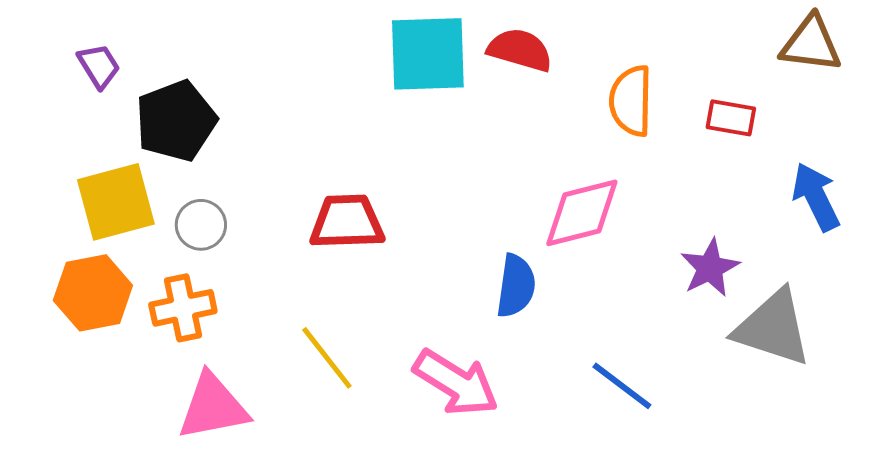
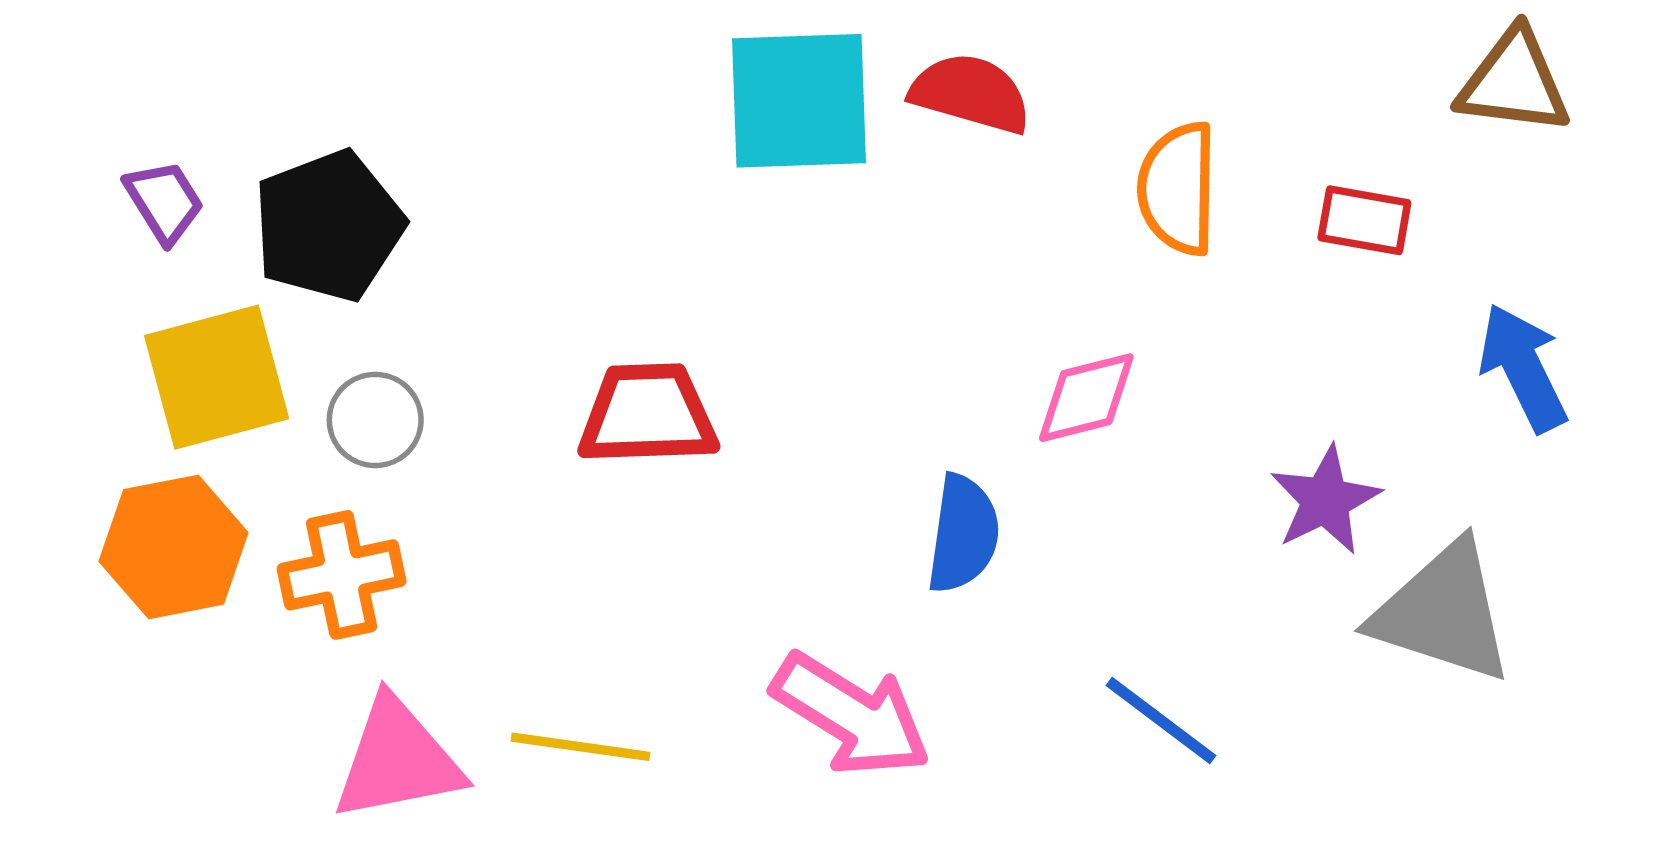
purple trapezoid: (99, 66) -> (164, 202), moved
pink diamond: (582, 213) -> (1086, 398), size x0.7
yellow line: (327, 358) -> (581, 747), moved, turned -44

